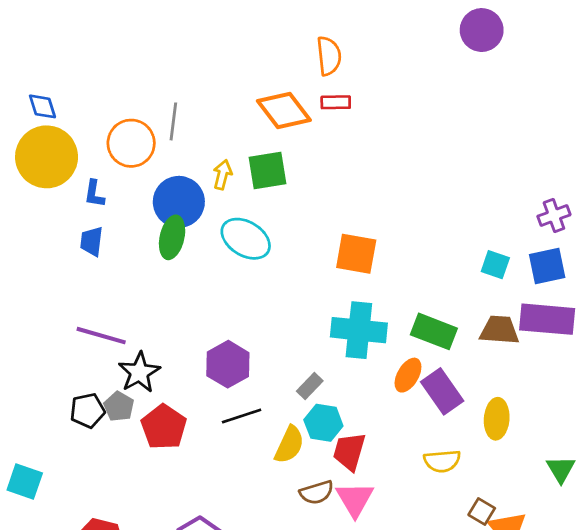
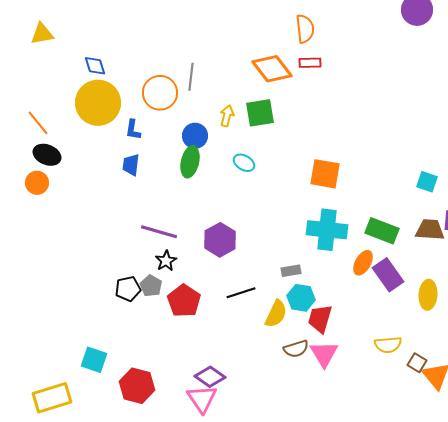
blue circle: (179, 202) -> (195, 136), size x0.7
cyan ellipse: (246, 239) -> (244, 163), size x0.6
purple line: (101, 336) -> (159, 232), moved
purple hexagon: (228, 364) -> (220, 240), moved
black star: (139, 372) -> (166, 261), size x0.7
gray rectangle: (310, 386) -> (291, 271), turned 36
yellow semicircle: (442, 461) -> (388, 345), moved
cyan square: (25, 481) -> (94, 360), moved

